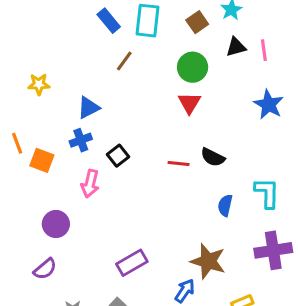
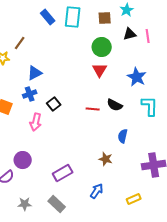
brown square: (197, 22) -> (105, 18), turned 32
brown line: (124, 61) -> (20, 43), moved
blue star: (269, 104) -> (137, 77), moved
cyan L-shape: (267, 193) -> (150, 106), moved
purple circle: (56, 224) -> (23, 160), moved
brown star: (208, 261) -> (106, 159), moved, size x0.6

